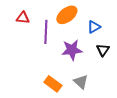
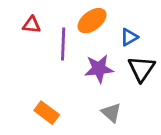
black triangle: (103, 50) -> (141, 69), size x1.5
orange rectangle: (53, 84) -> (47, 113), moved

